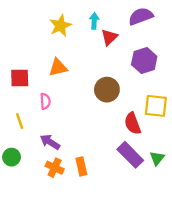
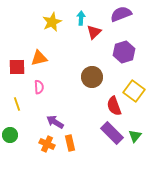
orange triangle: (58, 68) -> (39, 58), moved
yellow square: (156, 106) -> (134, 91), turned 30
purple arrow: (50, 142) -> (55, 122), moved

